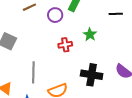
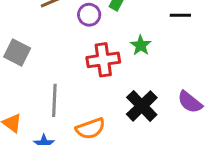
red cross: (65, 45) -> (103, 60), size x1.5
black cross: (92, 75) -> (142, 106), turned 35

